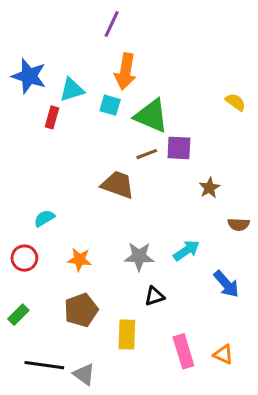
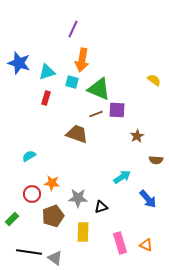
red rectangle: (52, 117) -> (46, 98), moved
gray star: (139, 257) -> (78, 198), moved
red circle: (24, 258) -> (32, 194), moved

